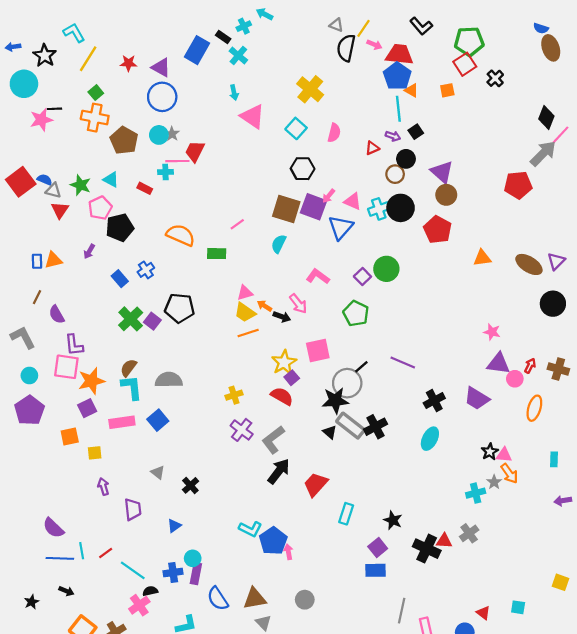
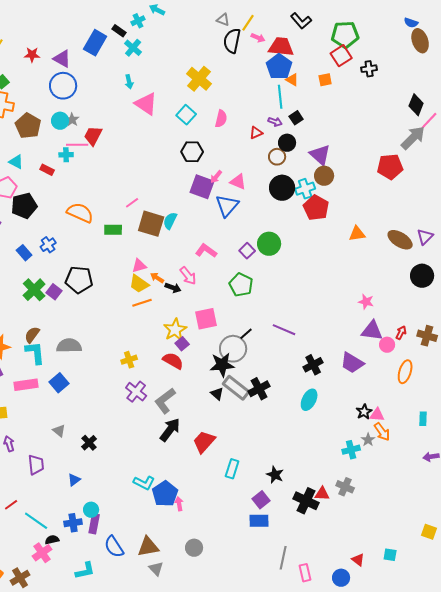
black cross: (495, 78) -> (369, 69), turned 35
brown square: (286, 209) -> (151, 224), moved
cyan cross: (379, 209) -> (305, 189), moved
gray cross: (469, 533) -> (345, 487), turned -30

